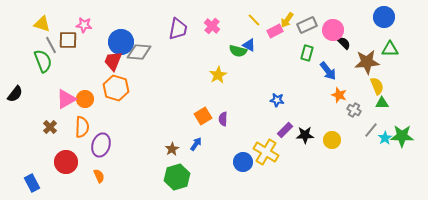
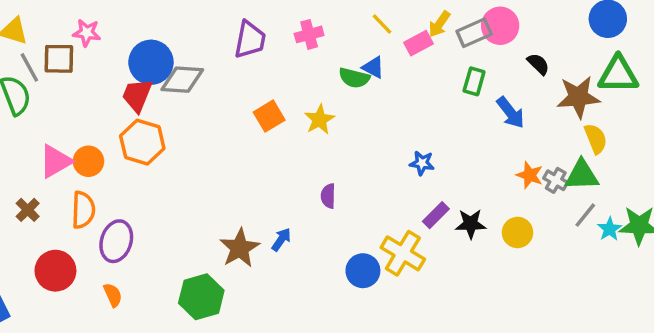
pink cross: (212, 26) -> (309, 34), turned 35
pink circle: (333, 30) -> (500, 26), moved
green triangle: (390, 49) -> (618, 74), size x1.4
orange star: (339, 95) -> (530, 175), moved
green triangle: (382, 103) -> (582, 175), moved, size x1.5
orange square: (203, 116) -> (269, 116), moved
brown star: (172, 149) -> (240, 248), size x1.6
green hexagon: (177, 177) -> (201, 297), moved

